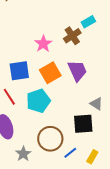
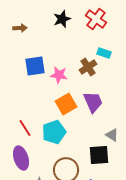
cyan rectangle: (88, 22) -> (104, 53), turned 48
pink star: (43, 44) -> (59, 75), turned -30
blue square: (19, 71) -> (35, 66), moved

